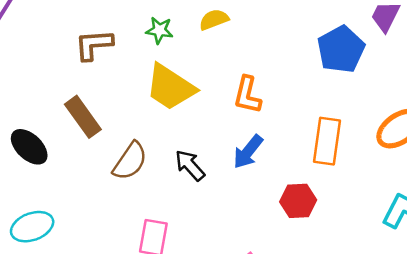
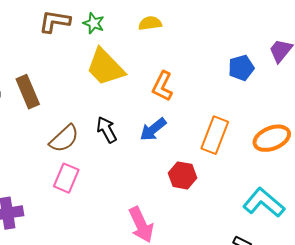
green star: (159, 30) -> (94, 23), moved
blue pentagon: (341, 49) -> (241, 68), size x0.7
brown rectangle: (83, 117) -> (28, 92), moved
brown semicircle: (130, 161) -> (64, 139), moved

